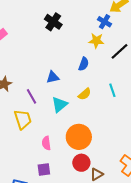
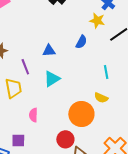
yellow semicircle: (85, 94) -> (101, 98), moved, turned 56
orange circle: (79, 137) -> (81, 114), moved
purple square: (44, 169) -> (18, 140), moved

